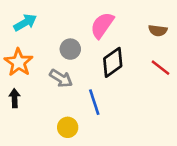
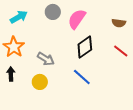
gray circle: (70, 49) -> (53, 12), moved
blue line: (94, 102) -> (82, 77), moved, turned -30
yellow circle: (68, 127) -> (40, 82), moved

